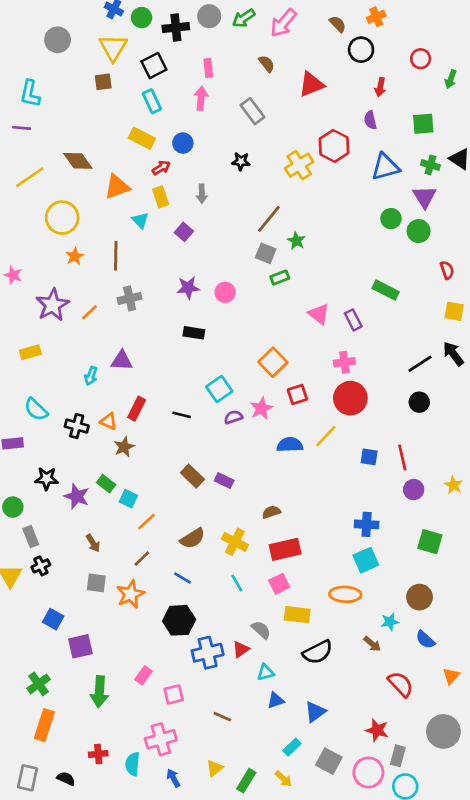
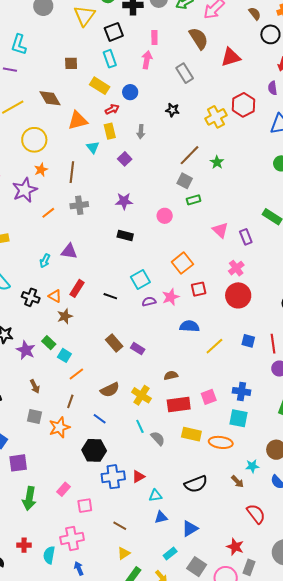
brown semicircle: (267, 64) -> (199, 38), size x1.6
brown square: (103, 82) -> (71, 63), moved
green star: (296, 241) -> (217, 162), moved
pink circle: (225, 292) -> (165, 216), moved
purple star: (52, 305) -> (25, 190), moved
pink cross: (344, 362) -> (236, 268), turned -35
yellow line: (326, 436) -> (214, 346), moved
brown line: (142, 559) -> (70, 401), turned -32
cyan square: (366, 560) -> (239, 418), turned 30
pink square: (279, 584) -> (209, 397), moved
yellow rectangle: (297, 615) -> (191, 434), moved
gray semicircle: (261, 630) -> (158, 438), moved
yellow triangle: (215, 768) -> (124, 553), moved

